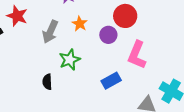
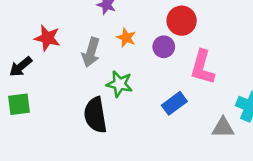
green star: (70, 60) -> (119, 84), turned -30
black semicircle: (47, 82) -> (95, 115), size x1.8

